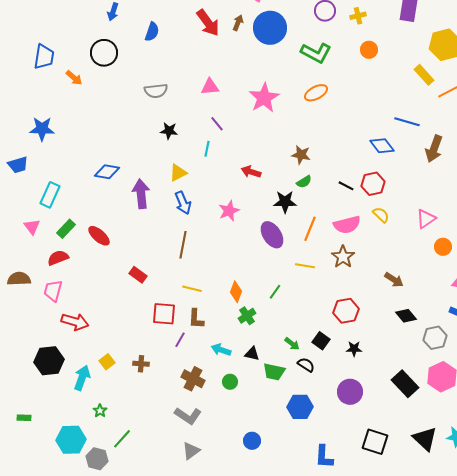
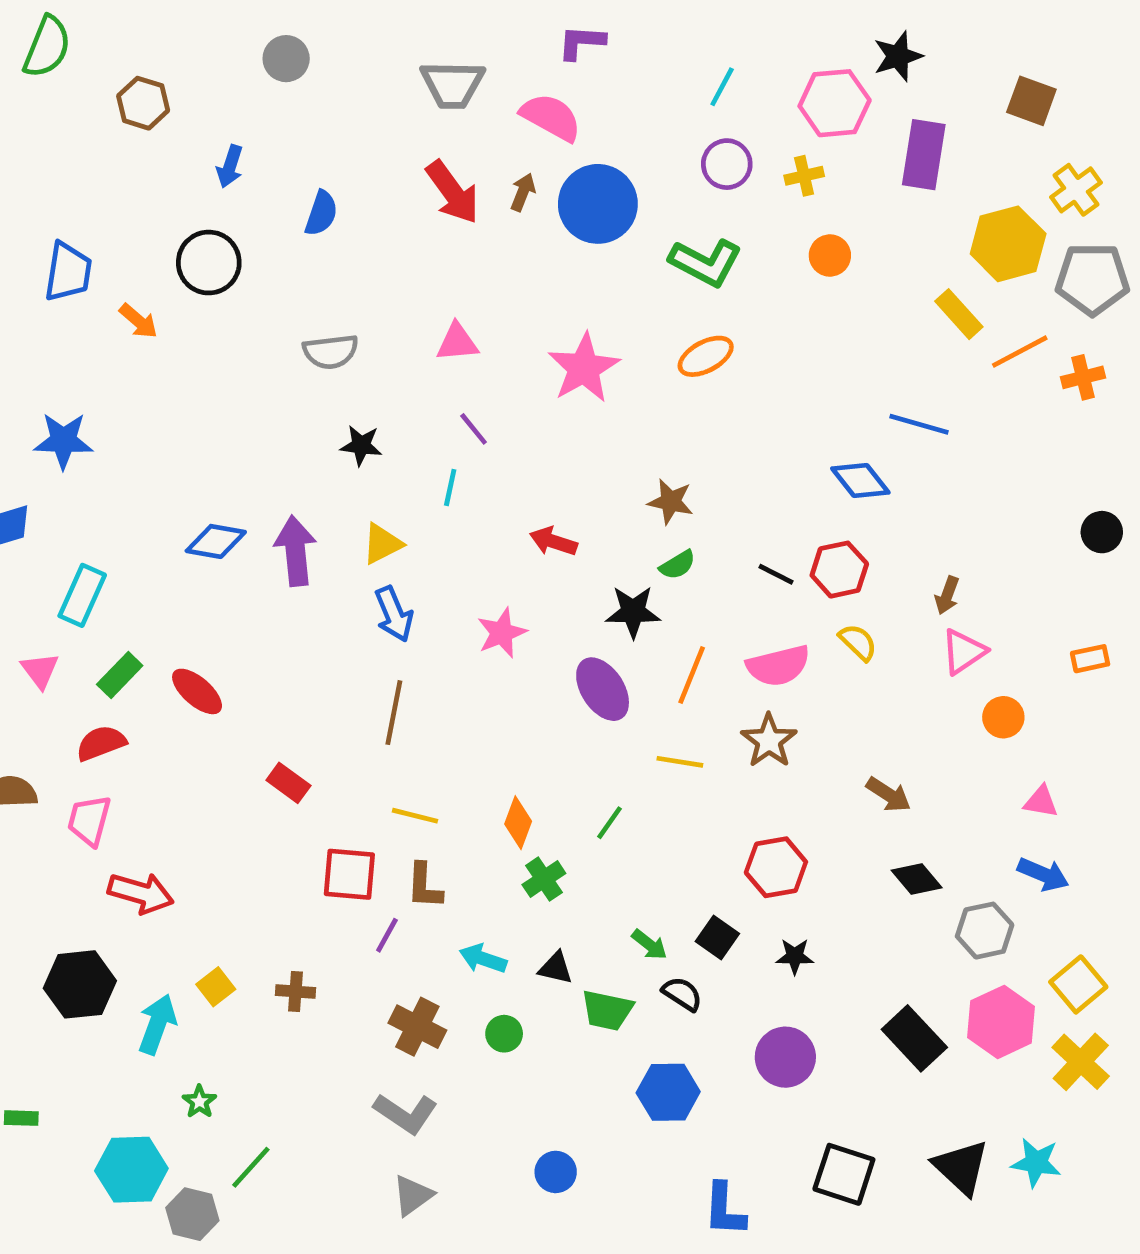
brown arrow: (434, 149) -> (947, 595), moved, size x0.6
purple arrow: (141, 194) -> (295, 551), moved

